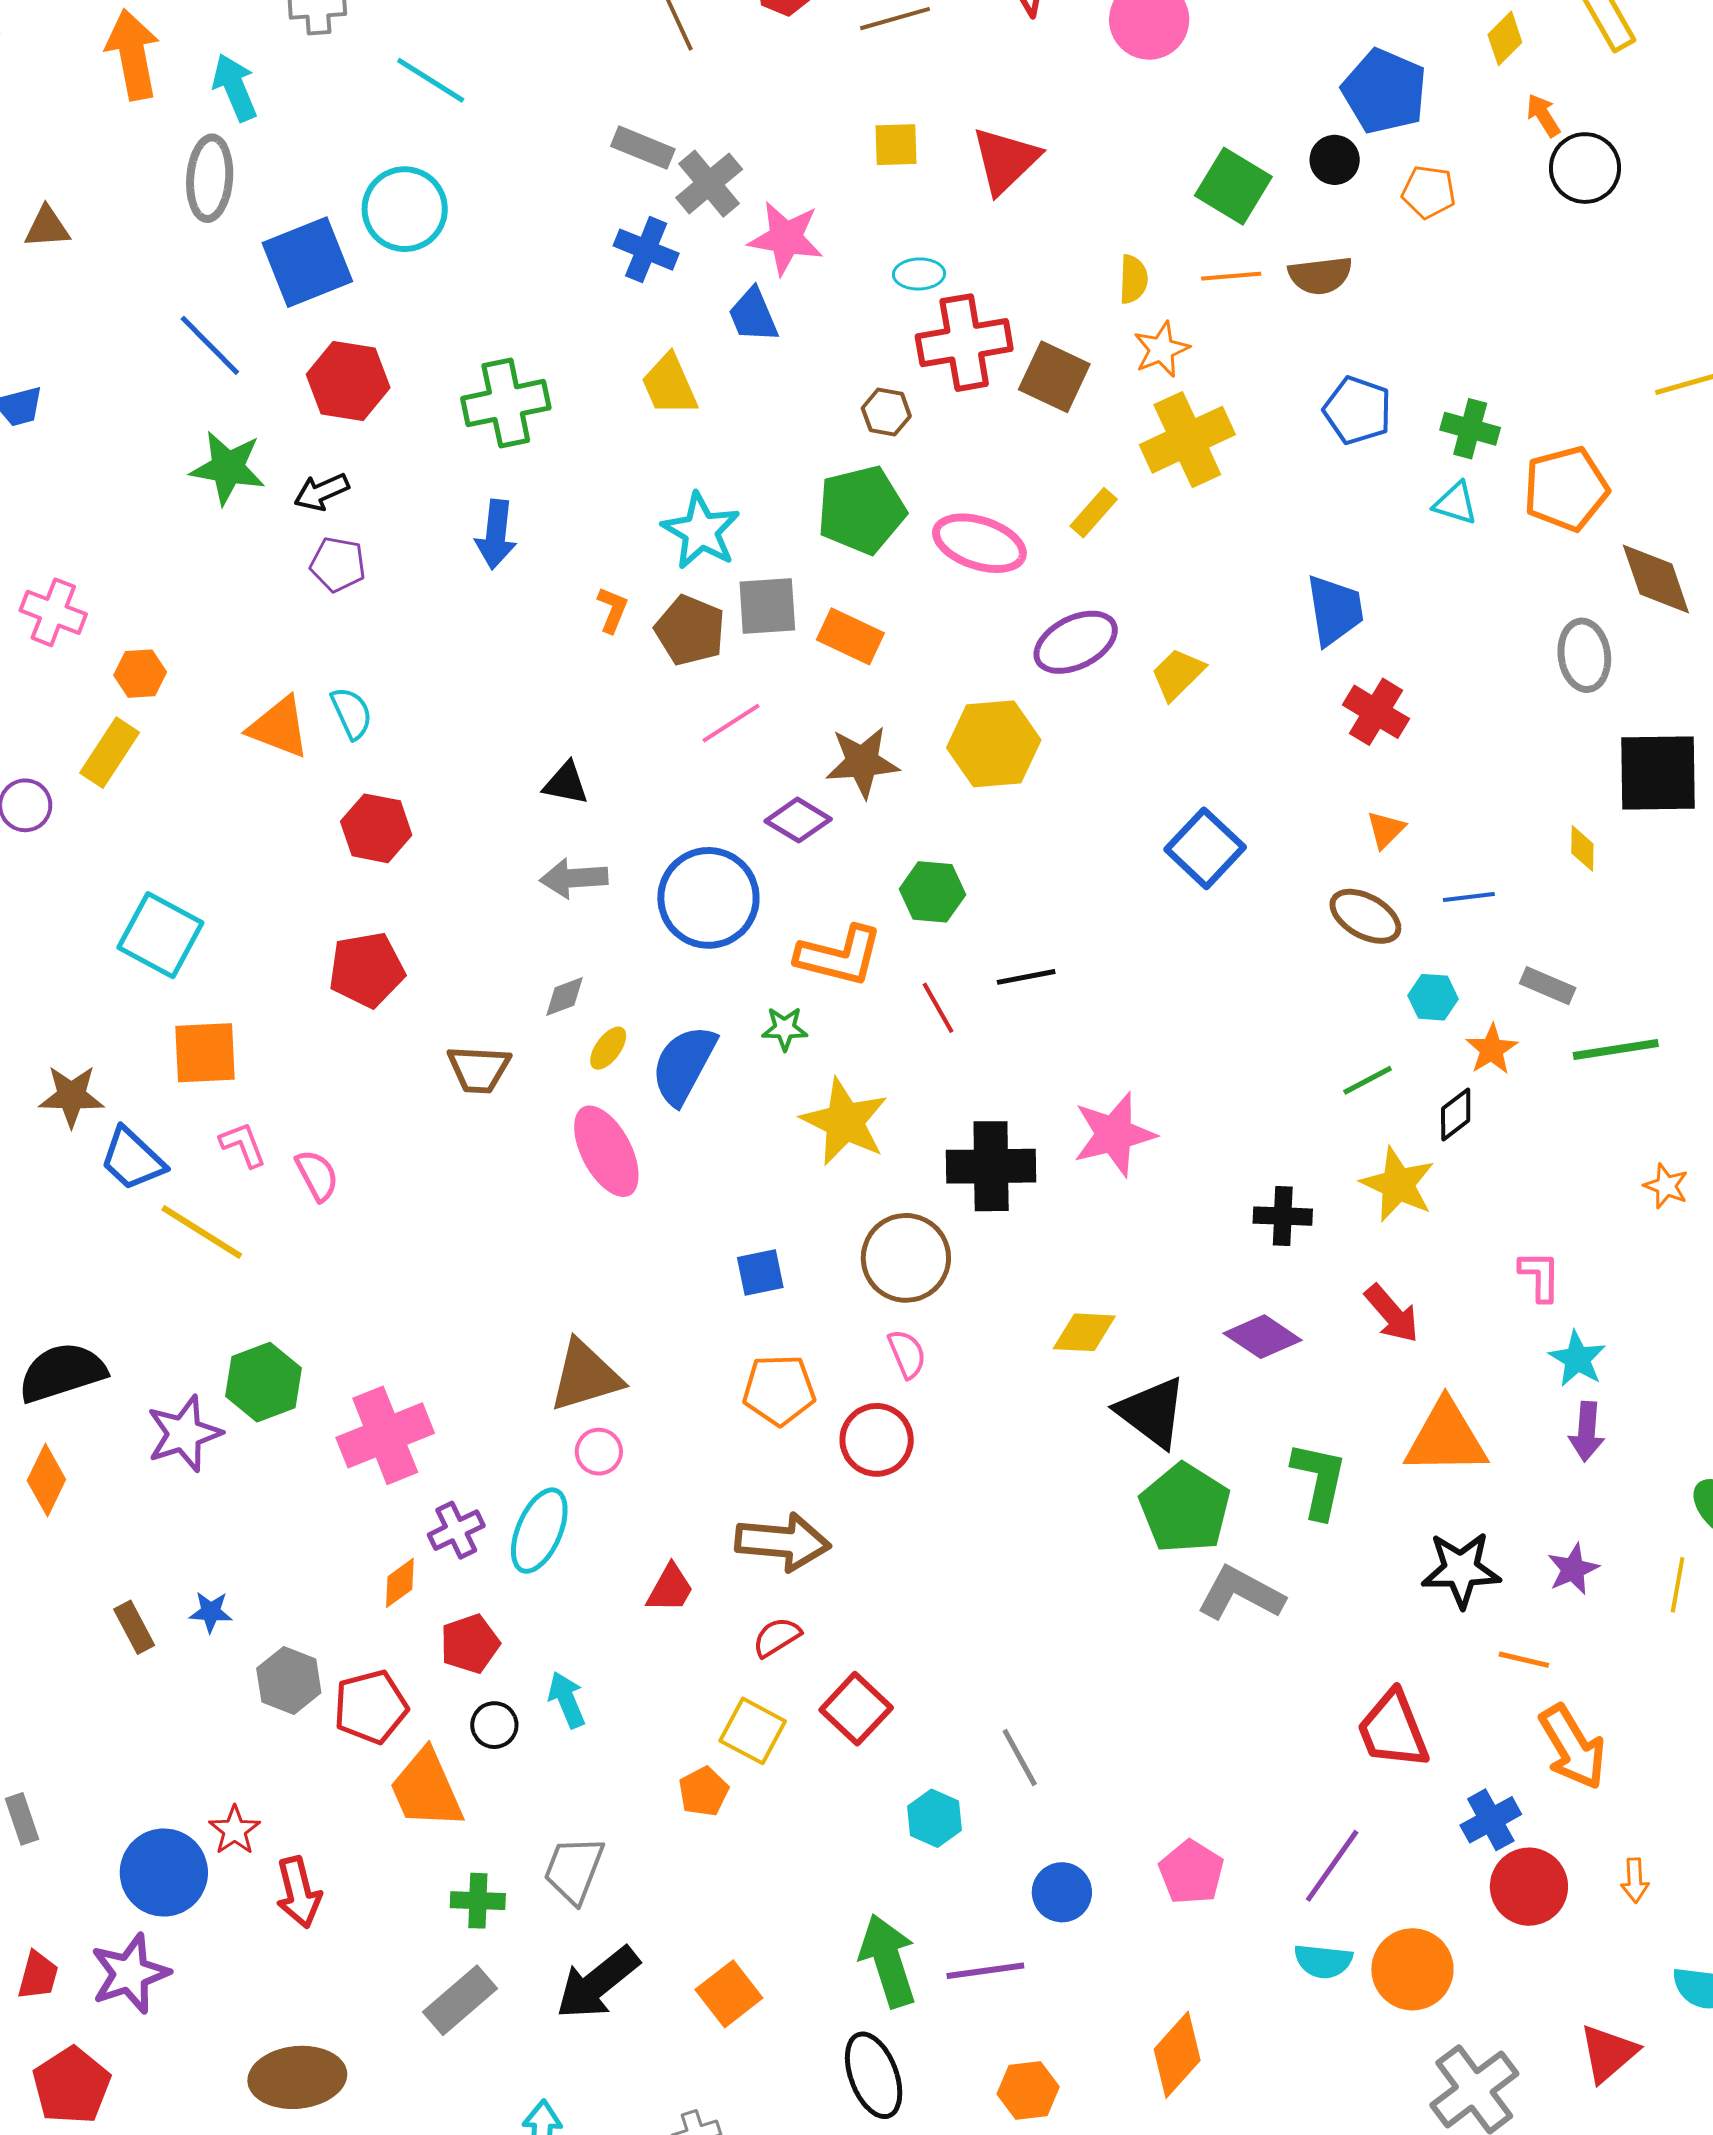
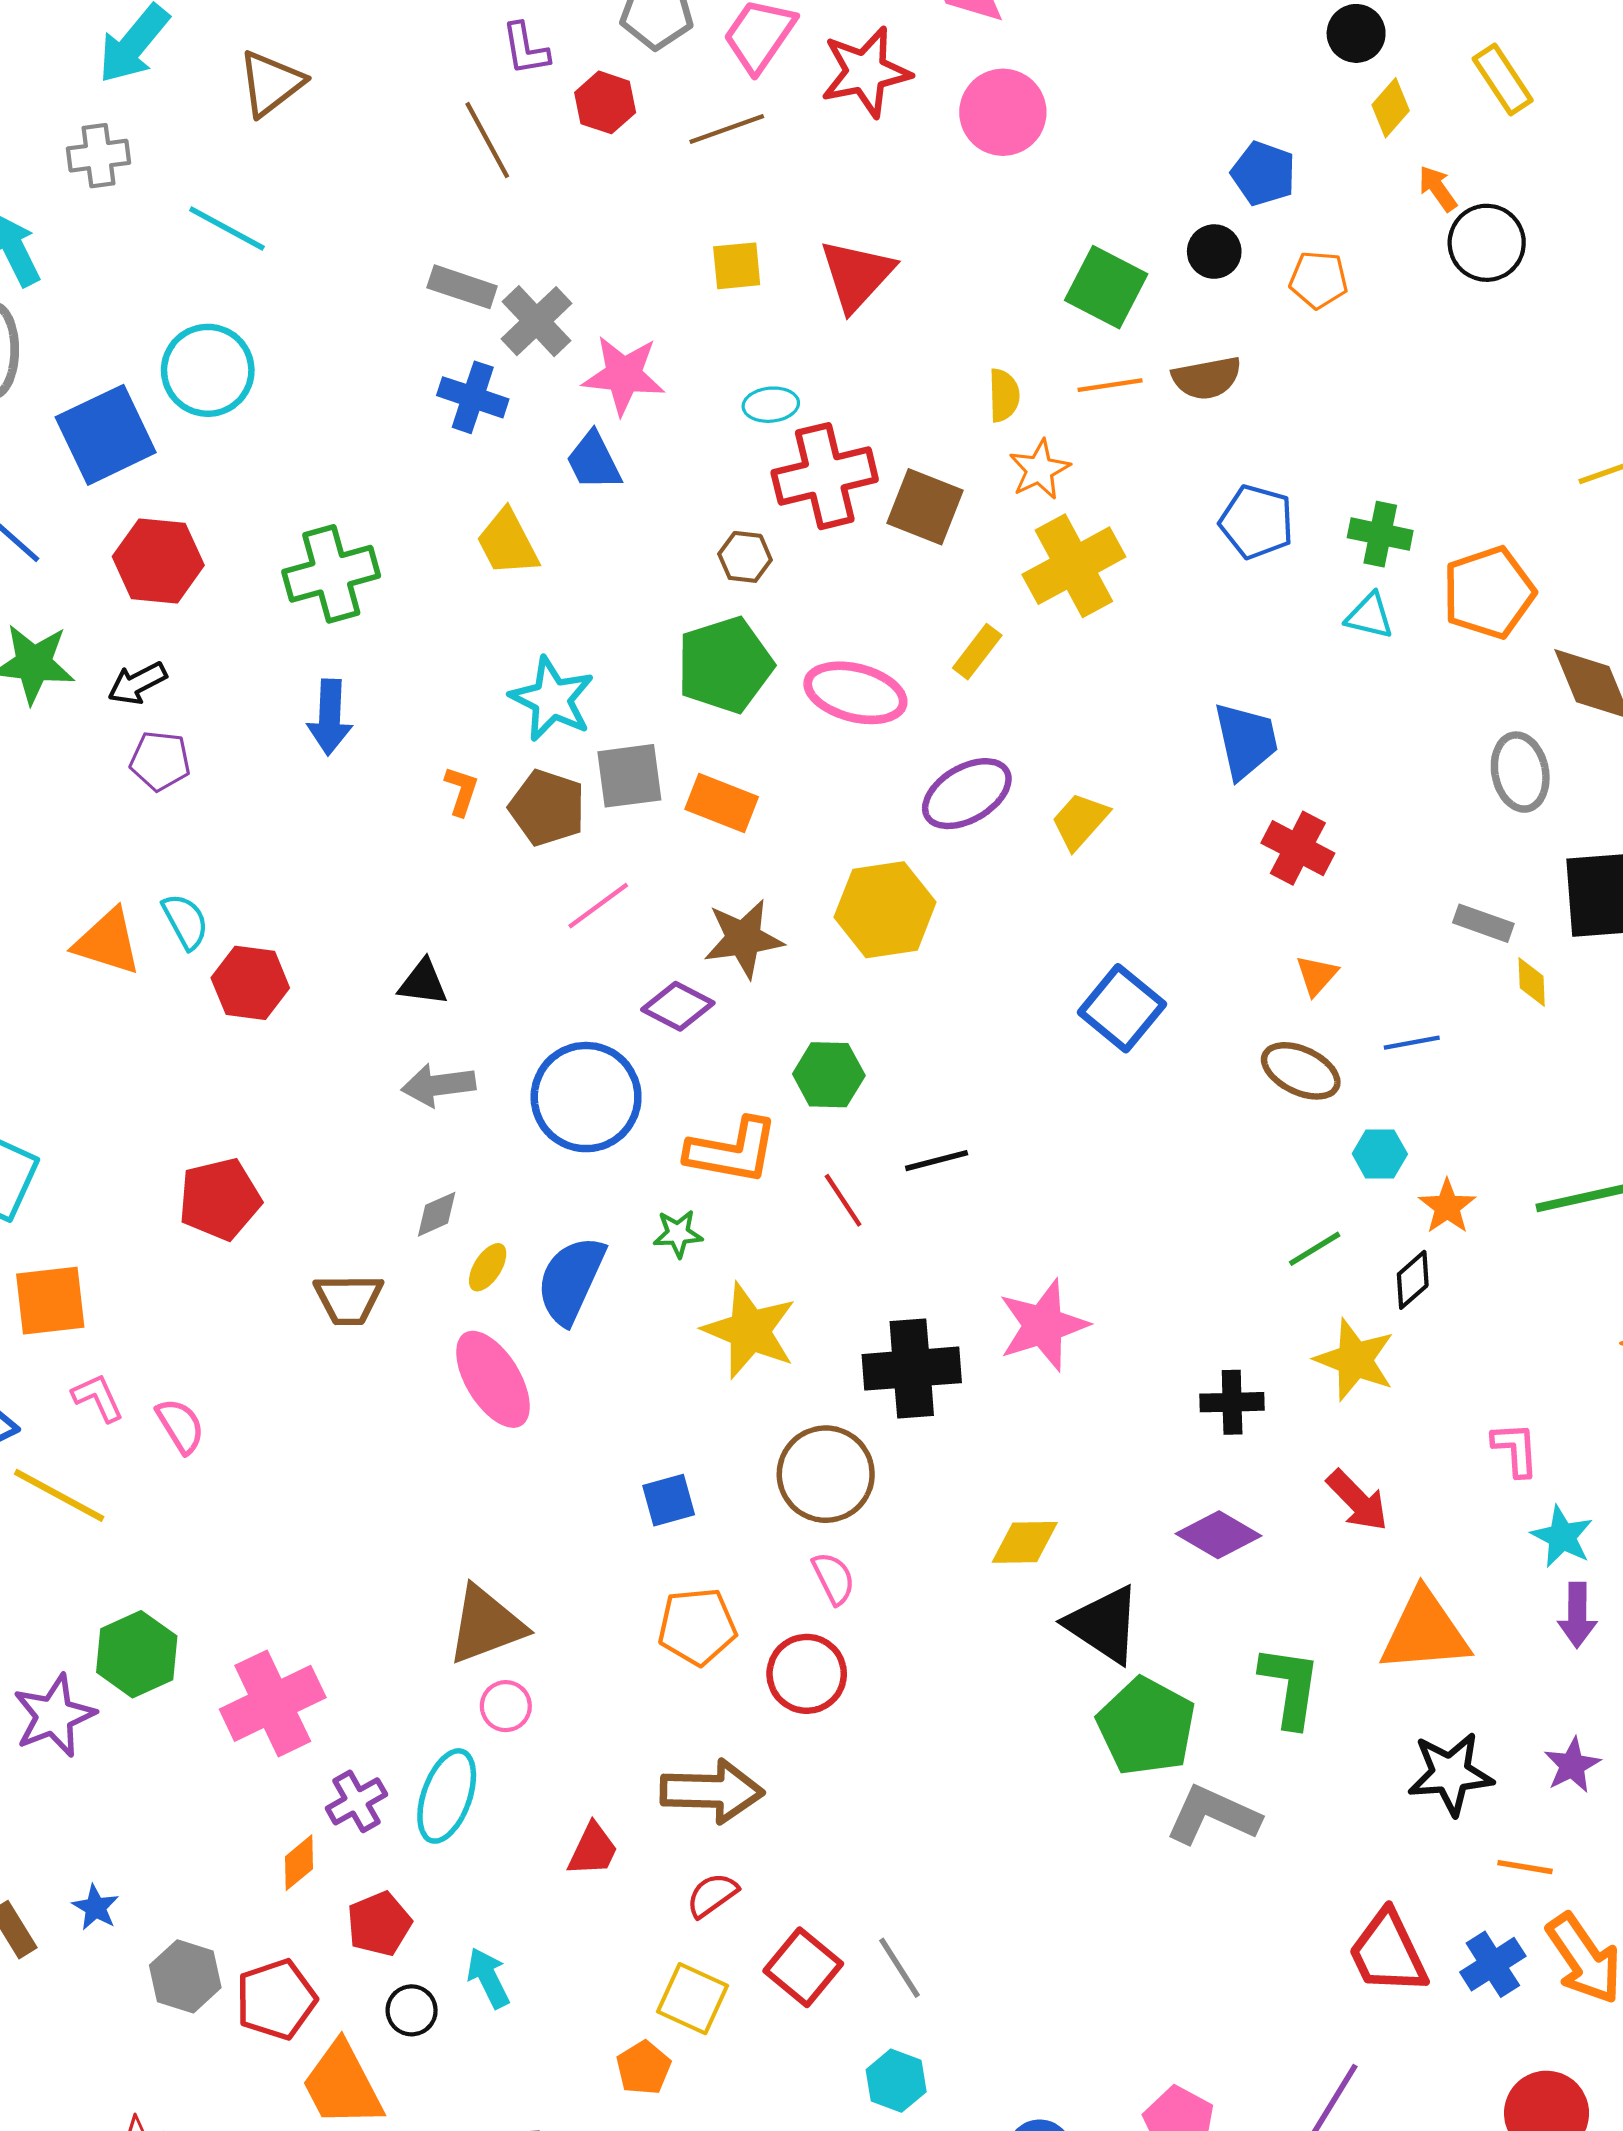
blue pentagon: (1384, 91) -> (1264, 174), size x0.7
red hexagon: (376, 828) -> (250, 983), moved
gray rectangle: (1548, 986) -> (1483, 923), moved
blue star: (211, 1612) -> (96, 1907), turned 30
gray line: (1020, 1758) -> (899, 1968), moved
blue cross: (1491, 1820) -> (1493, 1964), moved

